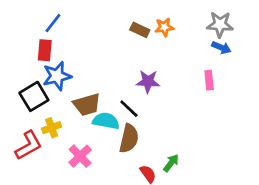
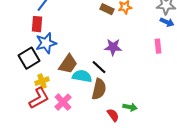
brown trapezoid: (87, 105) -> (68, 64), turned -40
red L-shape: (28, 145) -> (39, 98), moved
green arrow: (171, 163) -> (130, 107), turned 64

